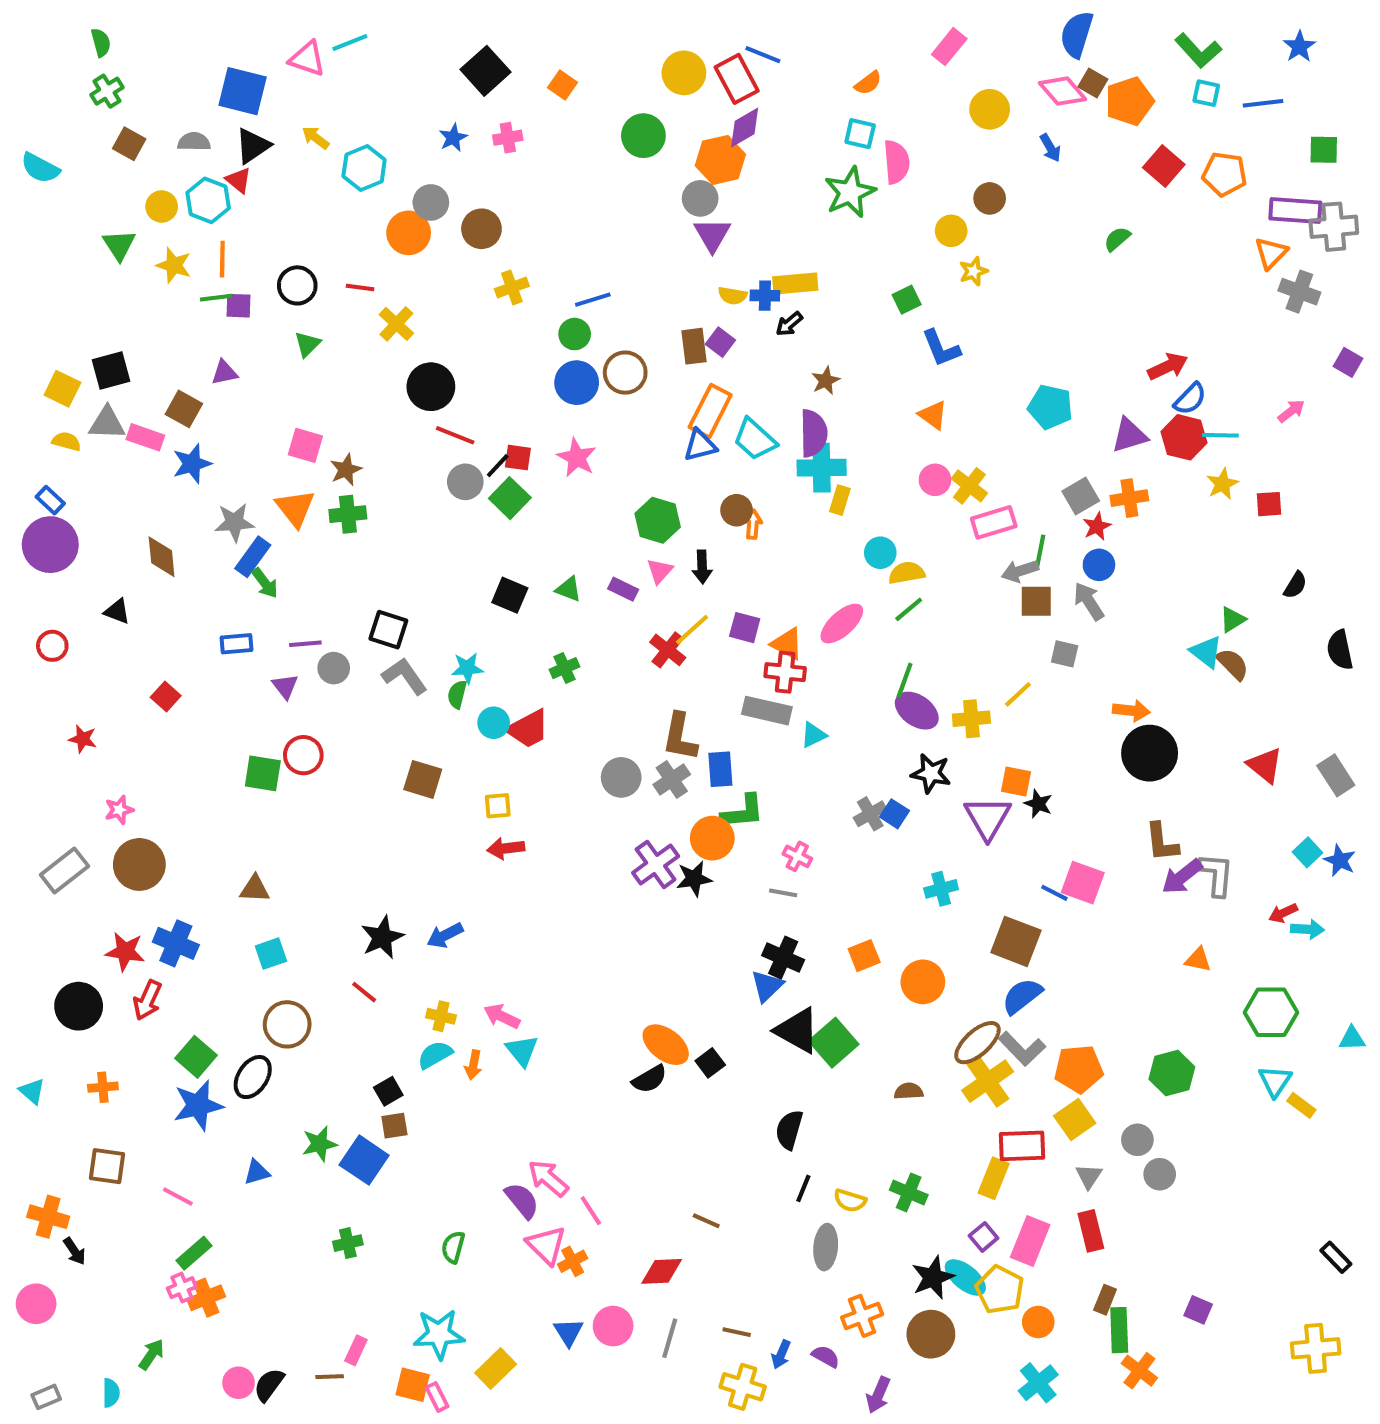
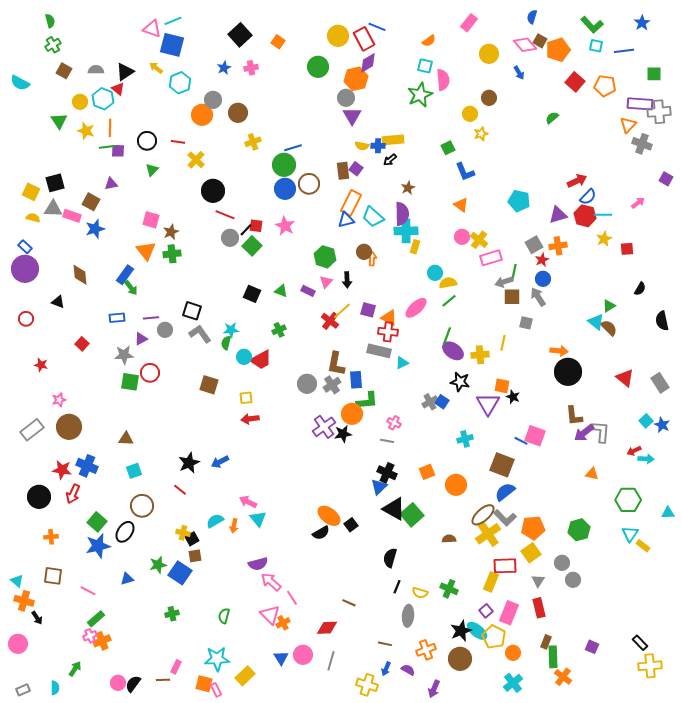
blue semicircle: (1077, 34) -> (532, 17), size x0.6
blue square: (243, 91) -> (172, 45), moved
green circle: (575, 334) -> (284, 165), size x1.5
gray star: (234, 522) -> (124, 355), moved
purple triangle: (285, 686) -> (141, 339), turned 40
yellow line: (1018, 694) -> (503, 343), turned -35
yellow cross: (441, 1016) -> (183, 533), moved
cyan triangle: (32, 1091) -> (17, 581), moved
purple semicircle: (522, 1201) -> (258, 564), moved, turned 114
black rectangle: (1336, 1257) -> (640, 643), moved
brown line: (737, 1332) -> (385, 644), moved

